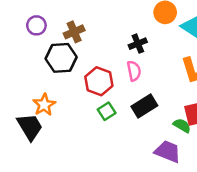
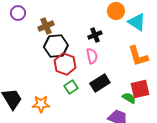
purple circle: (36, 25) -> (18, 13), moved
black hexagon: (61, 58) -> (56, 46), moved
orange star: (44, 105) -> (41, 104), moved, turned 30

